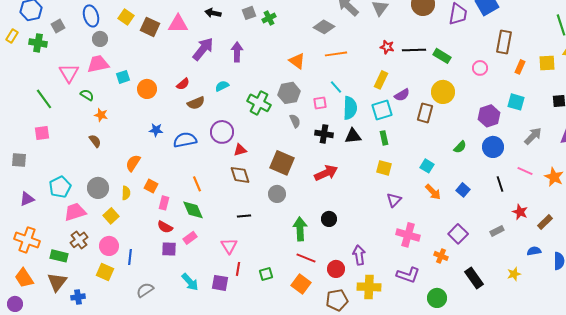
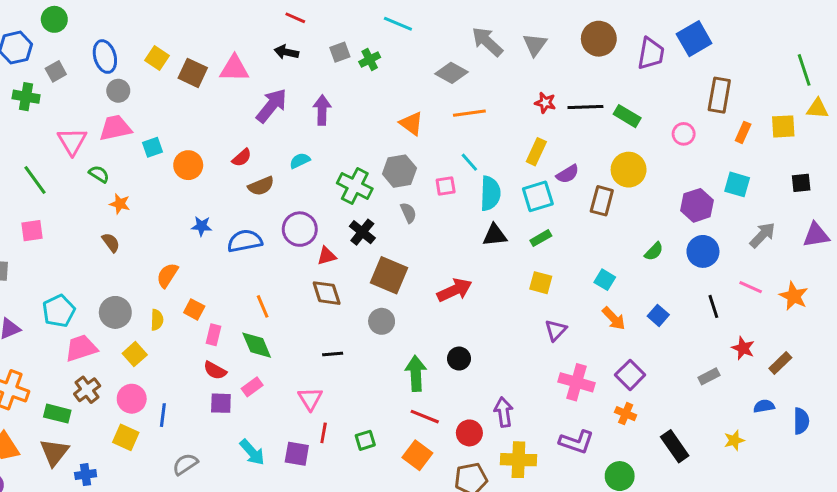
black cross: (324, 134) -> (362, 232), moved, turned 30
green rectangle: (384, 138) -> (541, 238), turned 72
purple square: (458, 234) -> (630, 375), moved

